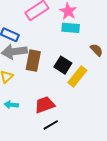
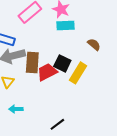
red trapezoid: (45, 105) -> (47, 72), moved

